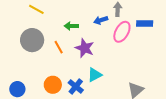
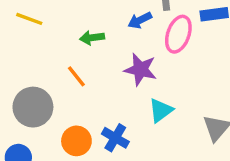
gray circle: (32, 40) -> (33, 107), moved
purple star: (85, 48) -> (140, 69), moved
cyan triangle: (95, 75) -> (161, 110), moved

